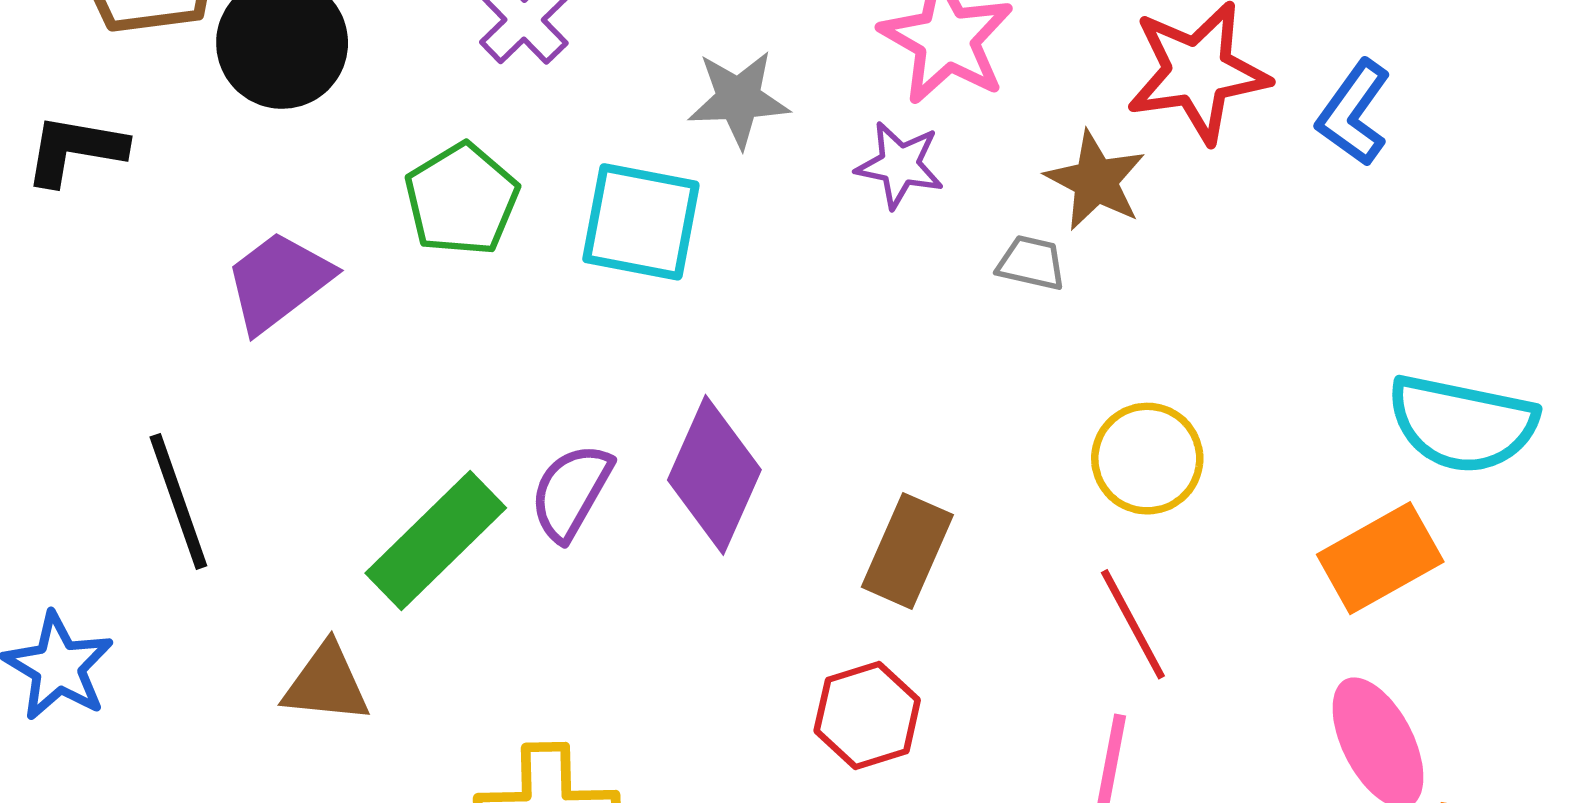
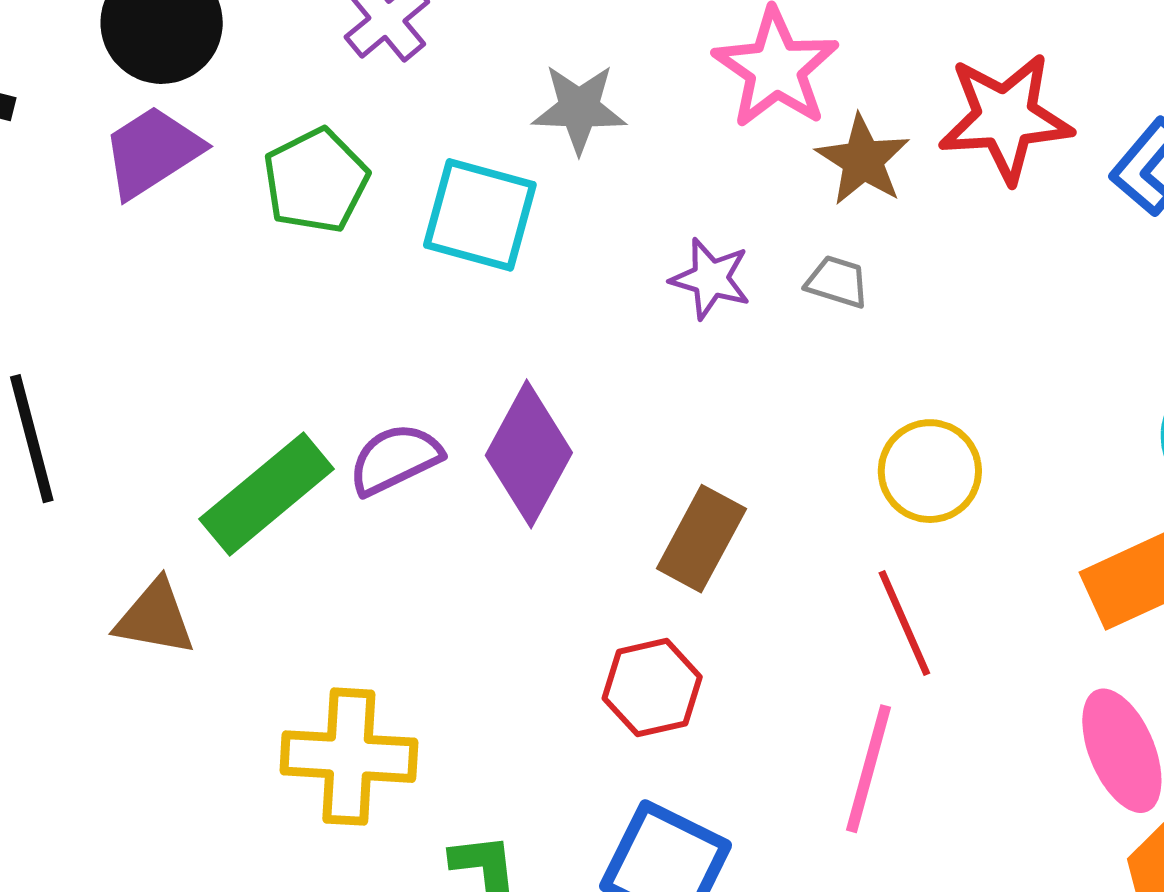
purple star: (900, 165) -> (711, 279), moved
brown star: (1096, 181) -> (863, 160), moved
purple trapezoid: (278, 281) -> (152, 152), moved
purple semicircle: (571, 492) -> (395, 459), turned 30

